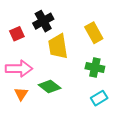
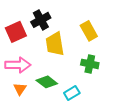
red square: (17, 34) -> (16, 32), size x1.5
cyan rectangle: (99, 98) -> (72, 93), moved

